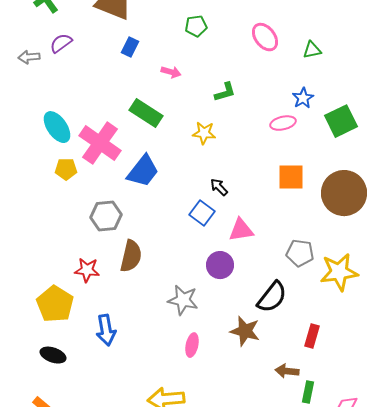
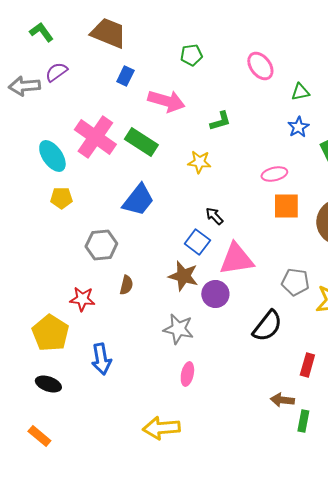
green triangle: (312, 50) -> (300, 92), moved
gray arrow: (29, 57) -> (24, 86), size x1.4
pink arrow: (171, 72) -> (166, 101), size x1.8
pink ellipse: (283, 123) -> (274, 174), moved
pink cross: (100, 143) -> (95, 137), moved
pink triangle: (241, 230) -> (236, 259), size x1.4
brown semicircle: (131, 256) -> (126, 285), size x0.6
brown star: (245, 331) -> (183, 276), moved

